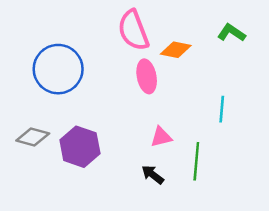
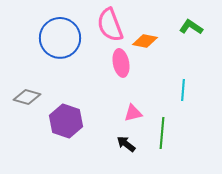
blue circle: (58, 69) -> (60, 38), moved
gray diamond: (33, 137) -> (27, 97), moved

